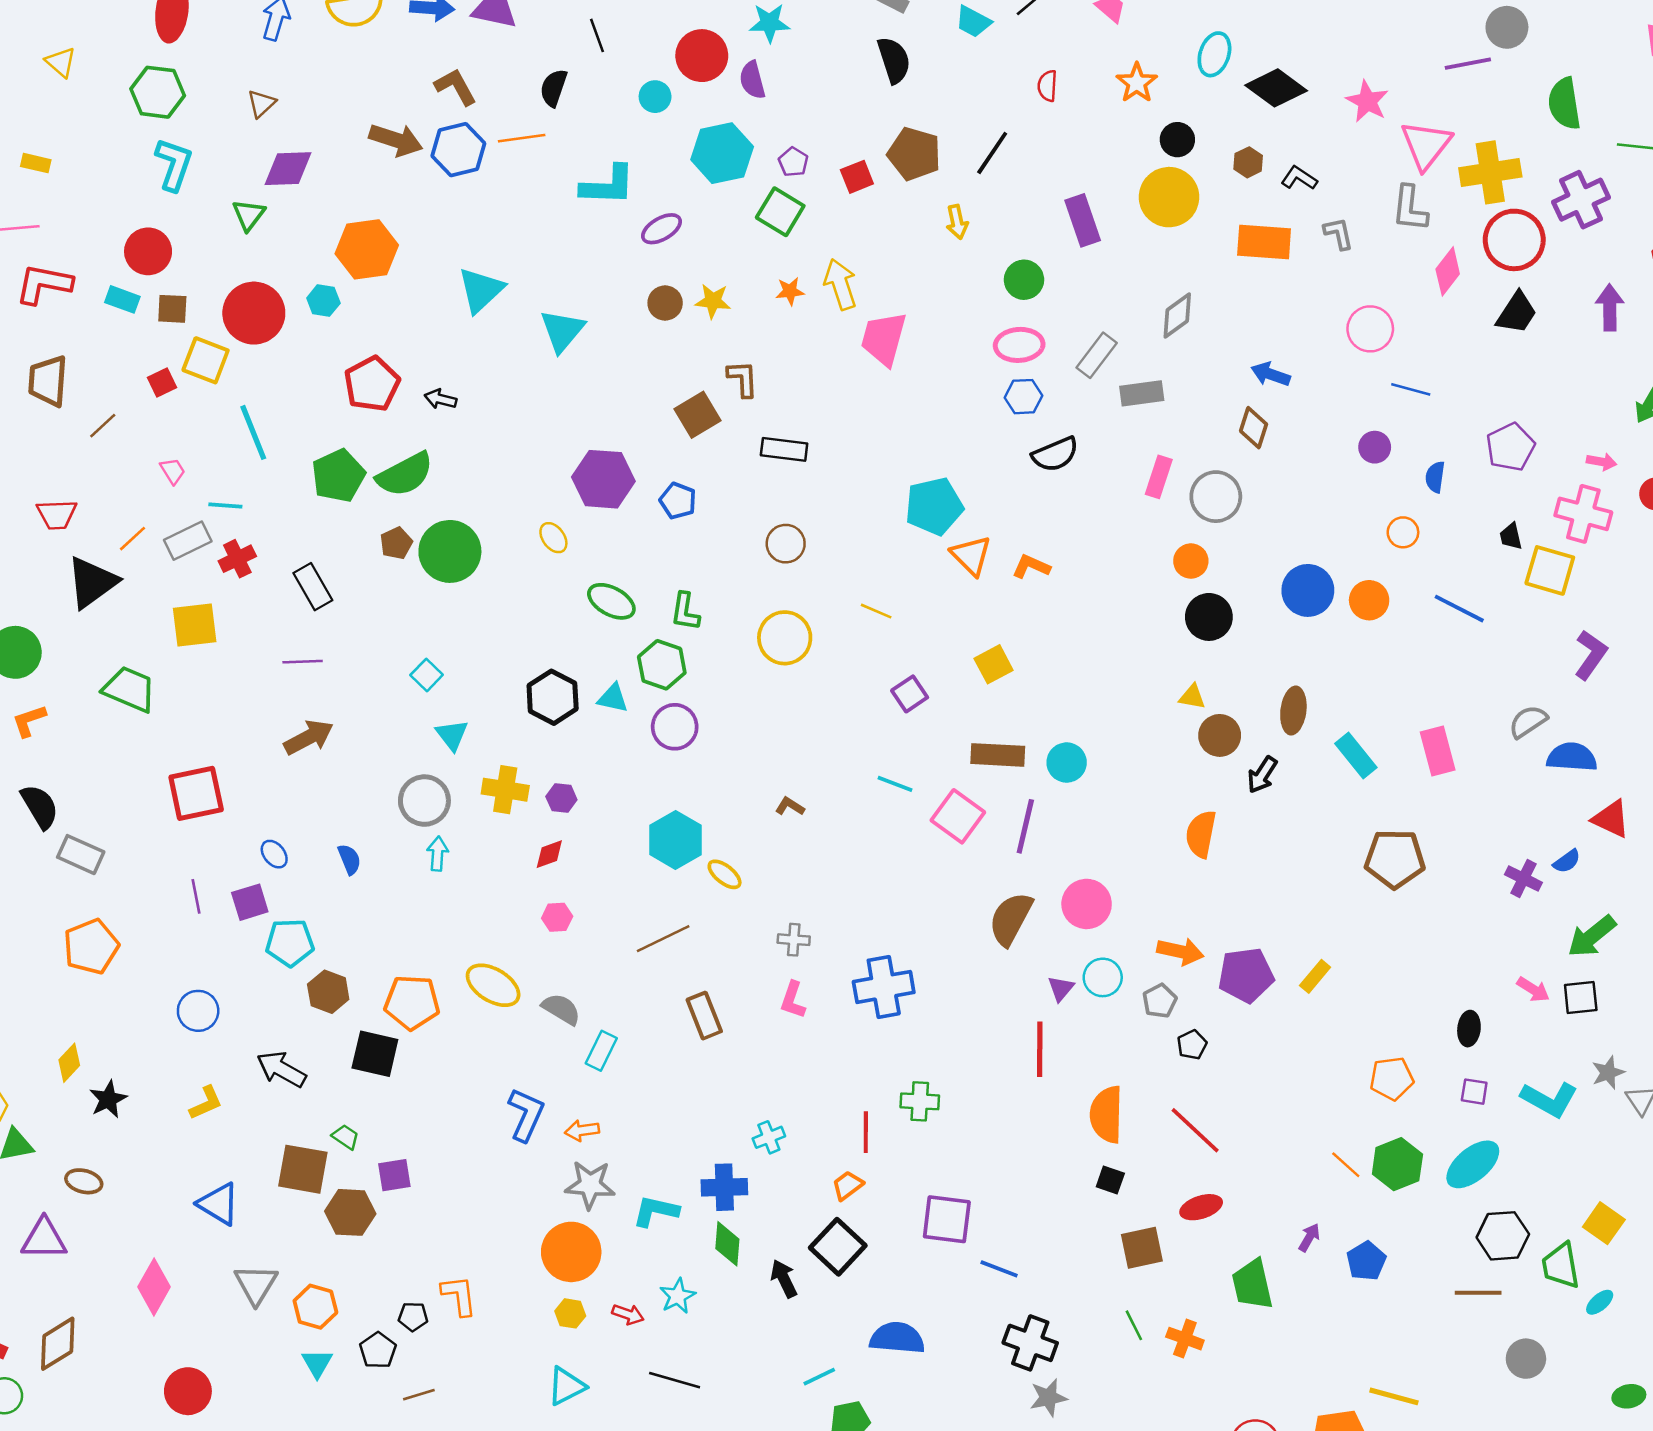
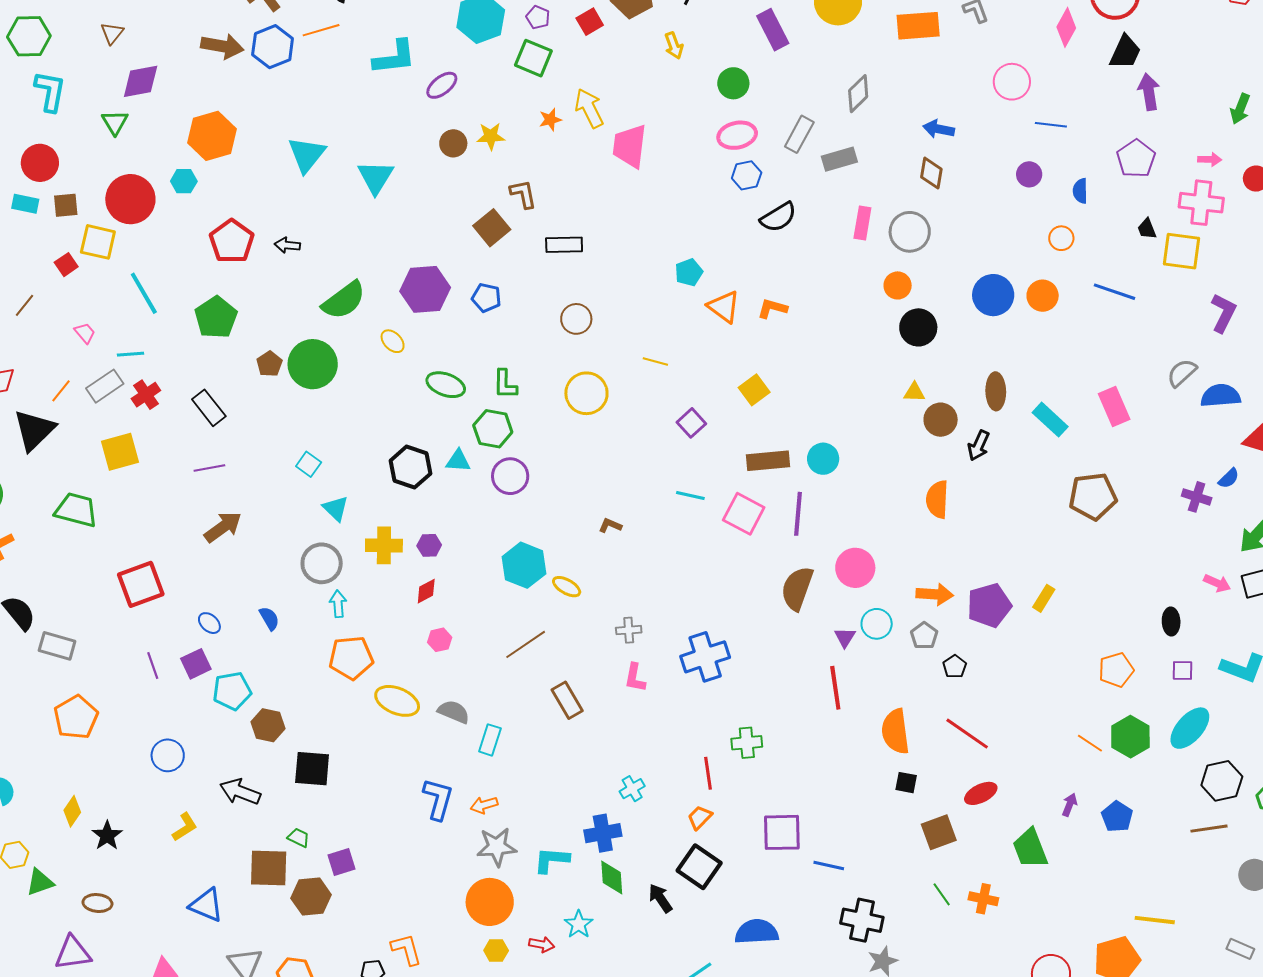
purple arrow: (1610, 307) -> (1149, 92), moved
green semicircle: (405, 474) -> (344, 300), moved
cyan pentagon: (934, 506) -> (689, 272), size x0.6
orange pentagon: (412, 1002) -> (351, 658), moved

